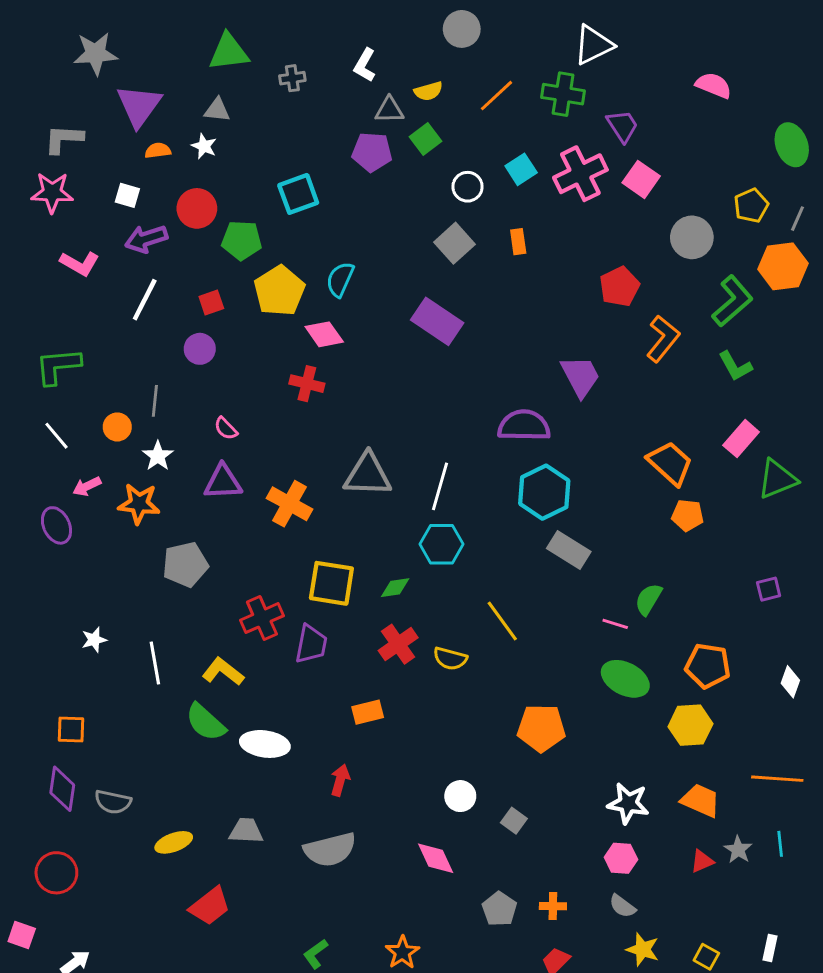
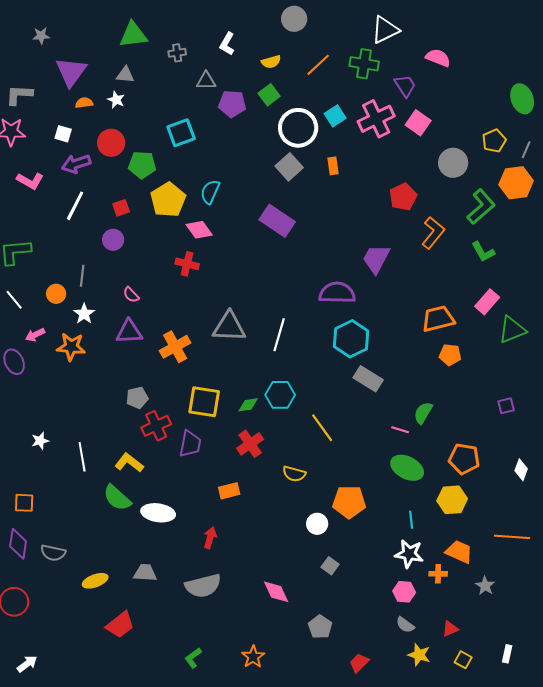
gray star: (96, 54) -> (41, 36), size x0.6
pink semicircle: (714, 85) -> (438, 58), moved
gray triangle: (389, 110) -> (206, 81), moved
white circle: (468, 187) -> (298, 128), size x1.8
purple trapezoid: (580, 376) -> (376, 259), turned -124
orange trapezoid: (670, 463) -> (438, 319), turned -56
orange cross: (289, 504) -> (175, 347), turned 32
cyan hexagon: (441, 544) -> (280, 395), moved
gray pentagon: (185, 564) -> (137, 398), moved, size x0.7
yellow semicircle: (450, 659) -> (294, 474), moved
white circle: (460, 796) -> (317, 524), moved
cyan line: (780, 844) -> (411, 520), moved
red triangle: (702, 861) -> (450, 629), moved
orange cross: (553, 906) -> (438, 574), moved

